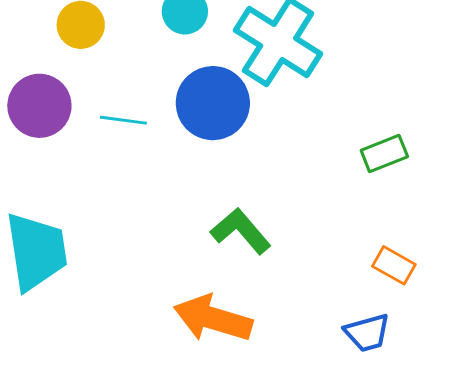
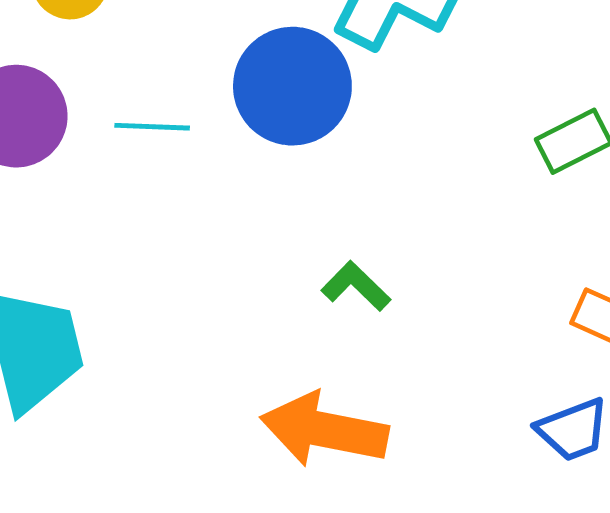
green L-shape: (241, 231) -> (356, 286), size x0.7

